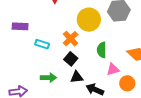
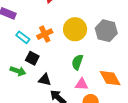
orange cross: (71, 39) -> (45, 34), moved
black square: (71, 59) -> (32, 58), moved, turned -32

